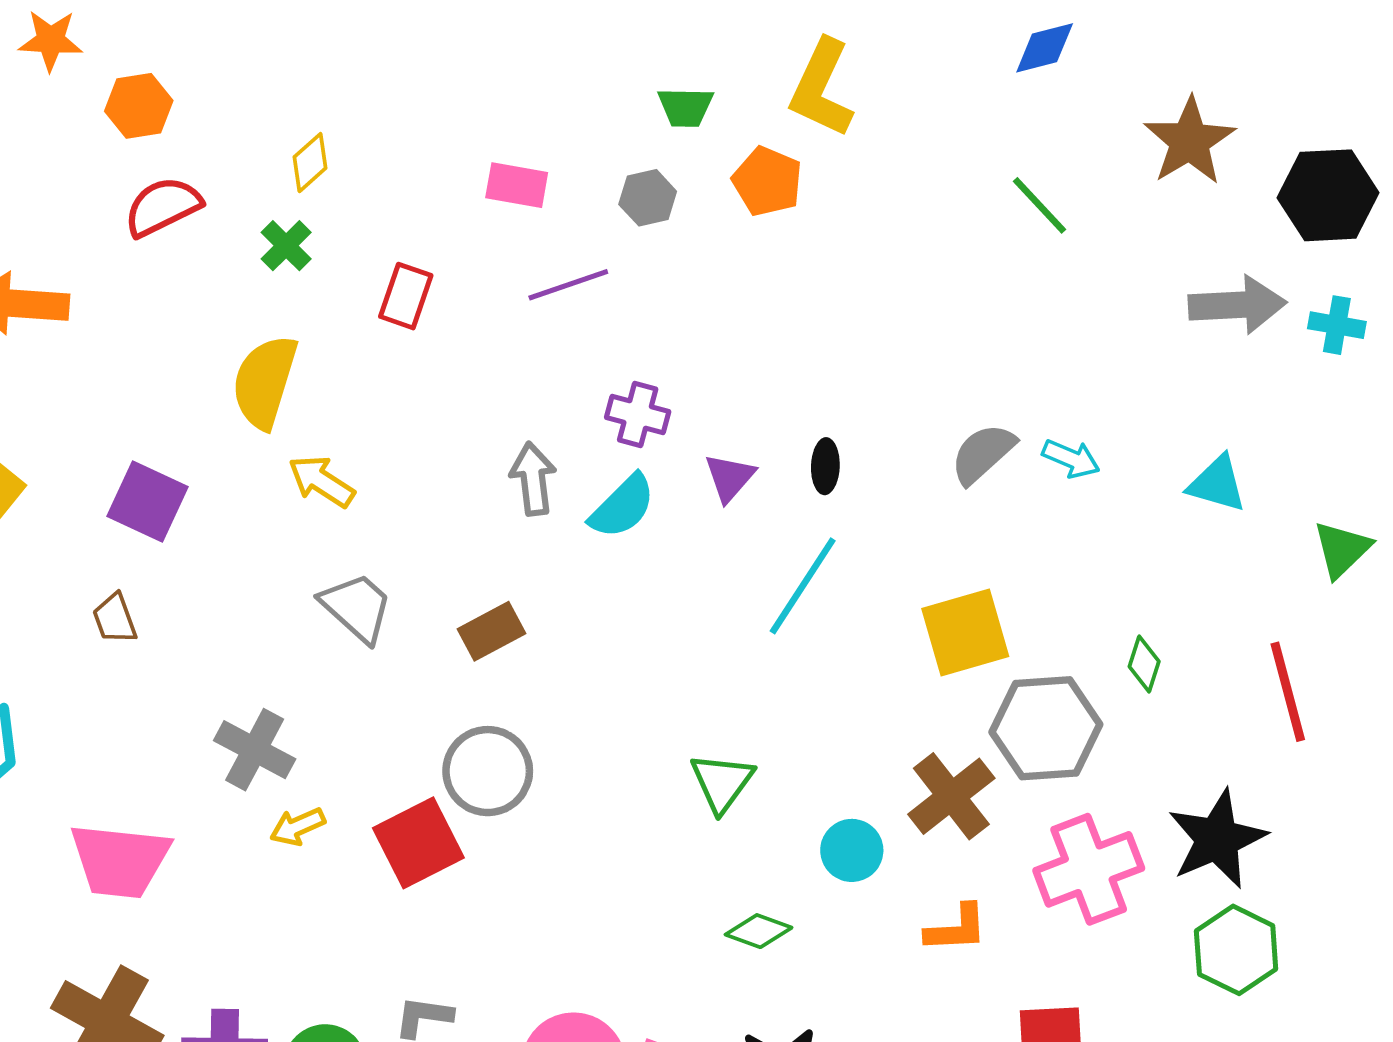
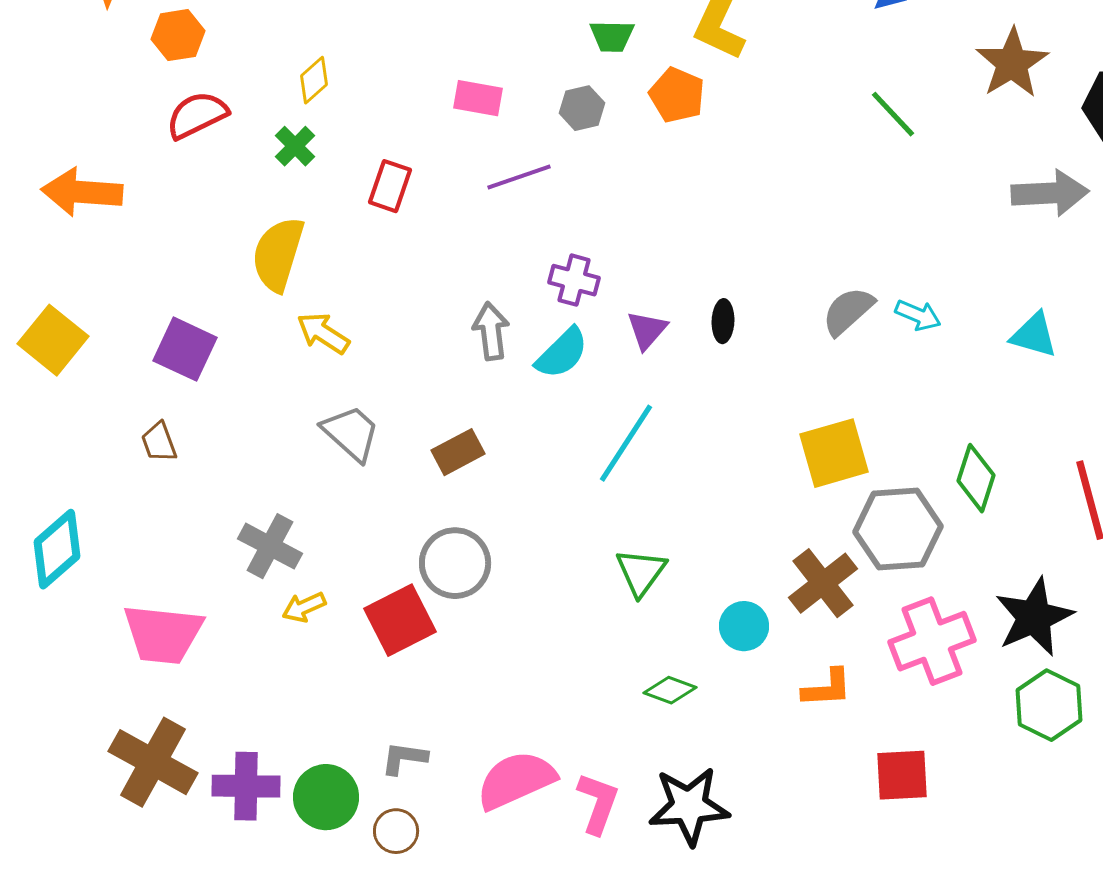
cyan line: (803, 586) -> (626, 443), moved
green diamond: (1144, 664) -> (976, 478), size x1.5

